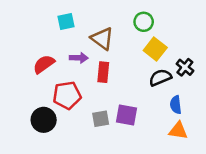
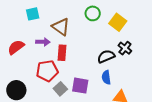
yellow square: (155, 49) -> (118, 22), moved
red pentagon: (67, 95) -> (47, 71), moved
blue semicircle: (176, 105) -> (106, 77), moved
gray square: (101, 119) -> (60, 89), turned -32

